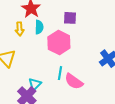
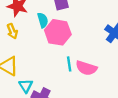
cyan semicircle: (39, 27) -> (43, 20), moved
cyan triangle: (35, 84) -> (26, 86), moved

